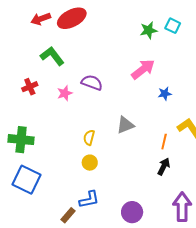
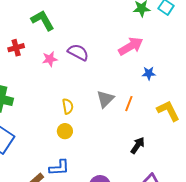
gray triangle: (125, 125) -> (105, 99), turned -30
yellow semicircle: (89, 138) -> (68, 106), turned 147
orange line: (164, 142) -> (129, 104), moved

